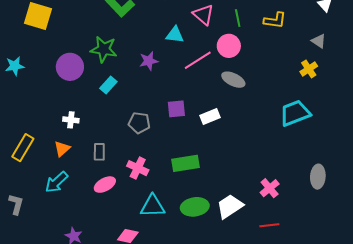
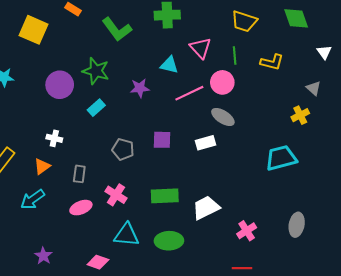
white rectangle: (210, 116) -> (206, 143), moved
white trapezoid: (230, 206) -> (206, 208), moved

